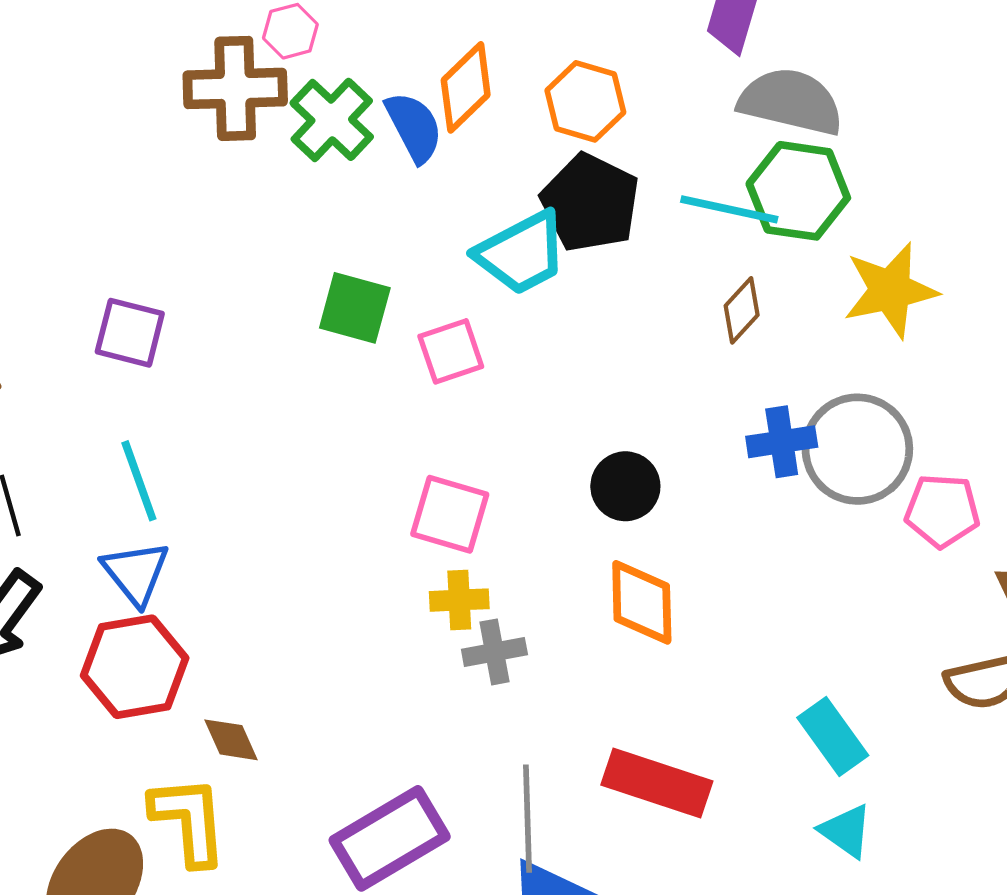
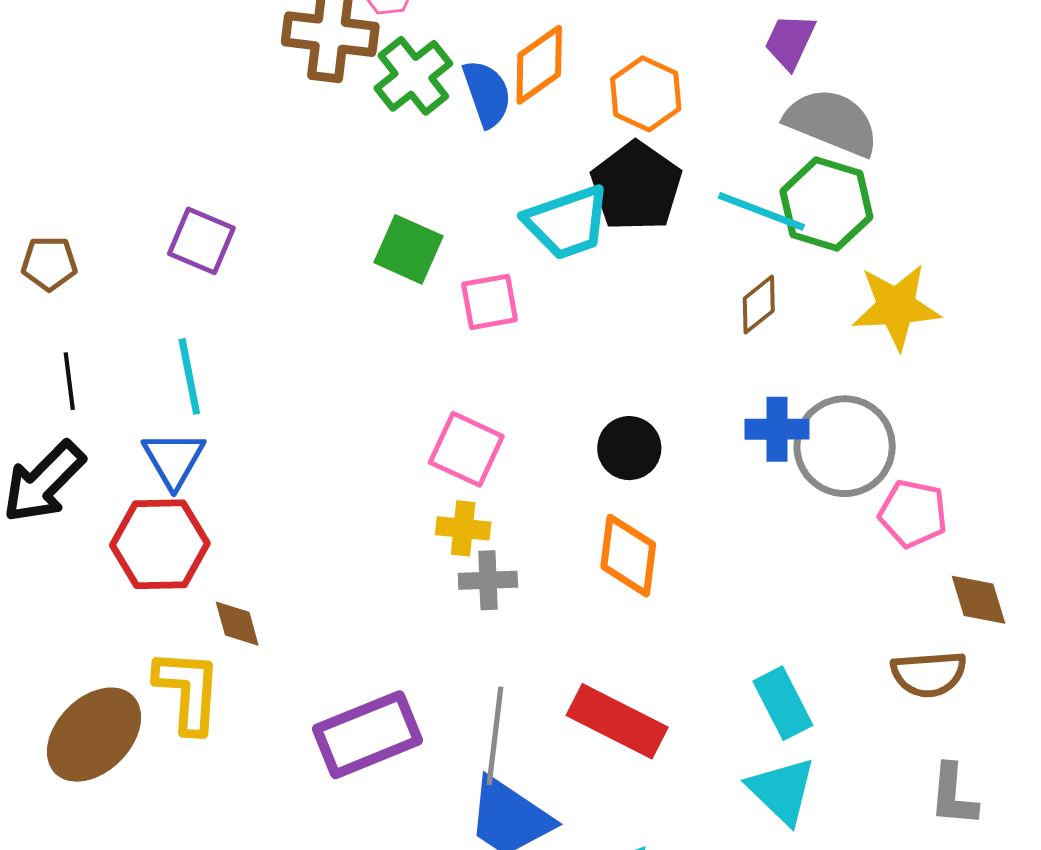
cyan triangle: (846, 831) -> (782, 791), size x1.4

